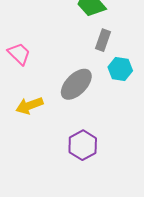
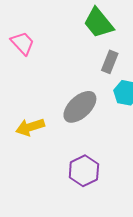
pink trapezoid: (19, 54) -> (23, 43), moved

